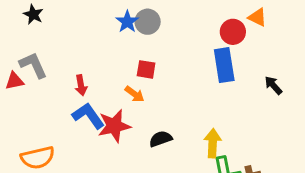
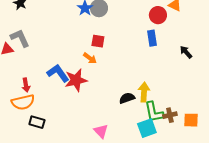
blue rectangle: (224, 65) -> (152, 38), size x0.7
red arrow: (81, 85) -> (26, 85), moved
black semicircle: (161, 139) -> (127, 98), moved

